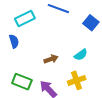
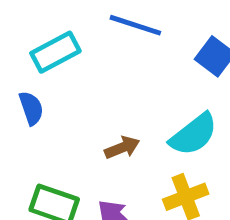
cyan semicircle: (81, 55) -> (194, 134), size x1.5

